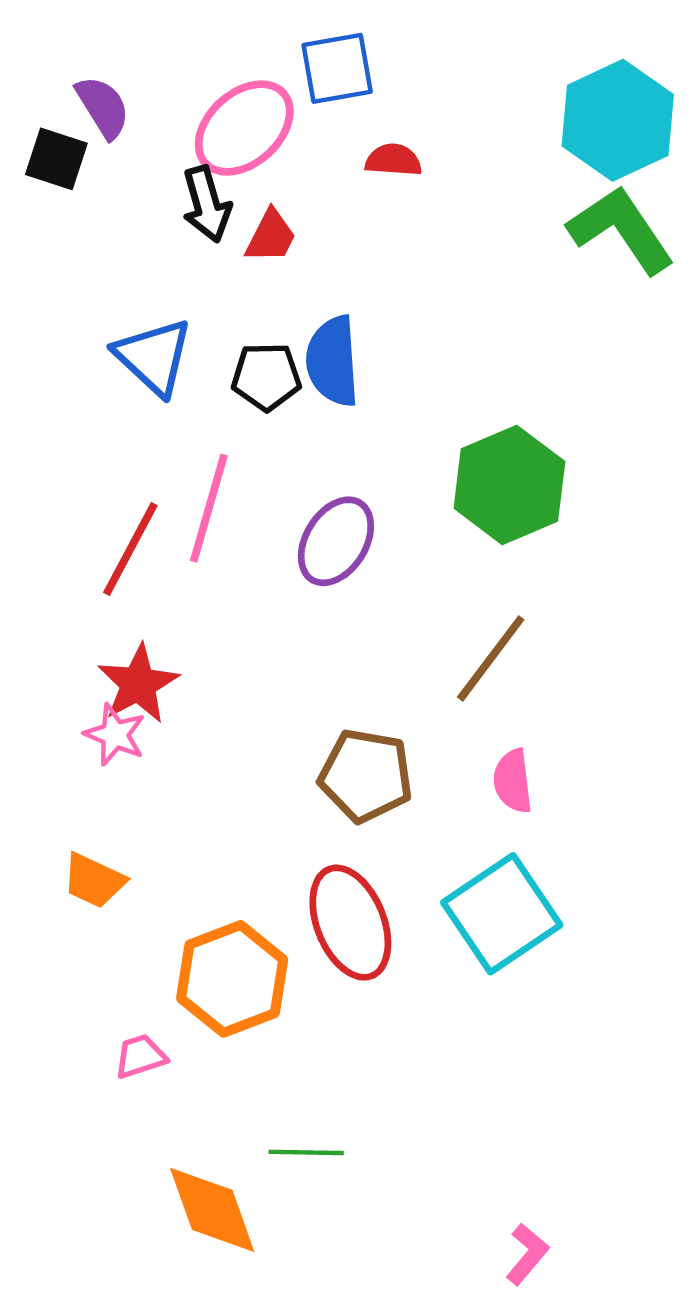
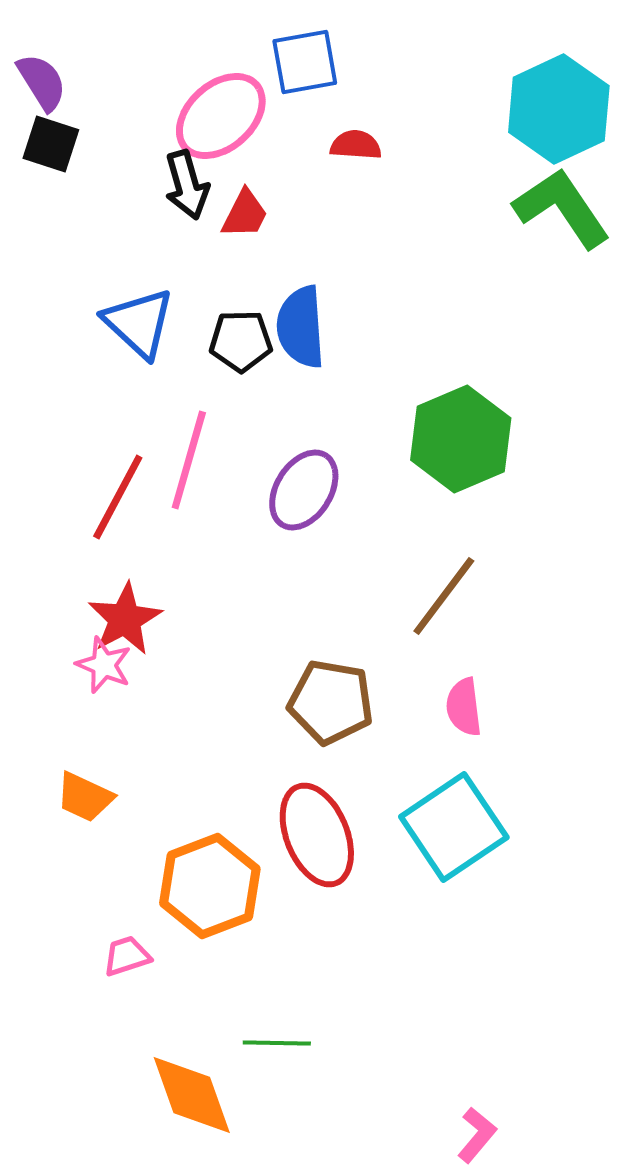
purple semicircle: (103, 107) -> (42, 82), moved

